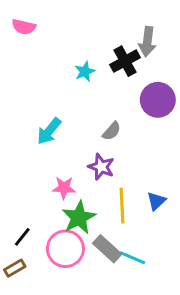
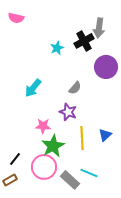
gray rectangle: (107, 249) -> (70, 180), moved

